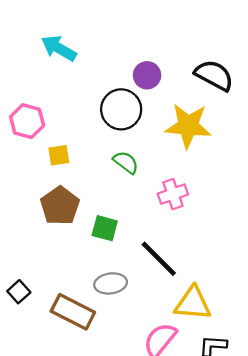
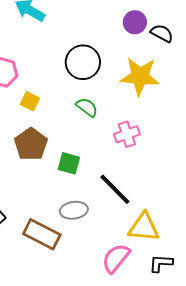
purple circle: (147, 75) -> (135, 22), moved
black semicircle: (214, 75) -> (162, 33), size x0.7
yellow square: (59, 155) -> (30, 101), turned 36

